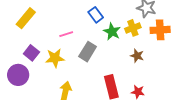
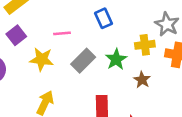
green star: (112, 32) -> (116, 59), moved
purple square: (31, 53) -> (16, 35), moved

